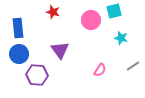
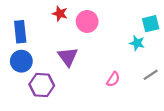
cyan square: (114, 11) -> (151, 24), moved
pink circle: (91, 20) -> (87, 21), moved

